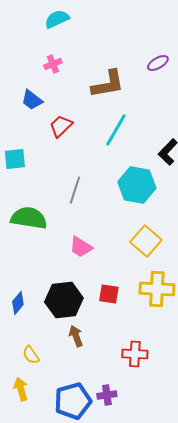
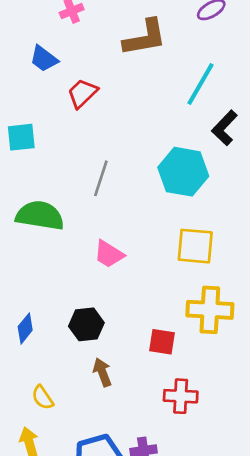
cyan line: (116, 130) -> (201, 84), moved
yellow square: (146, 241) -> (195, 246), turned -36
red square: (109, 294) -> (162, 342), moved
black hexagon: (64, 300) -> (86, 324), size x0.7

